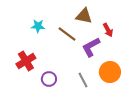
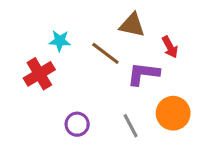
purple L-shape: (91, 47) -> (143, 74), turned 35
red cross: (26, 61) -> (39, 74), moved

